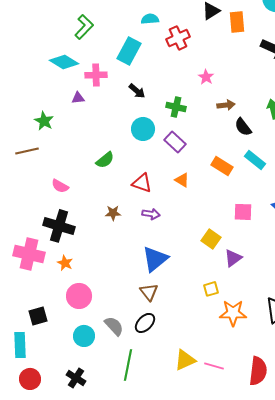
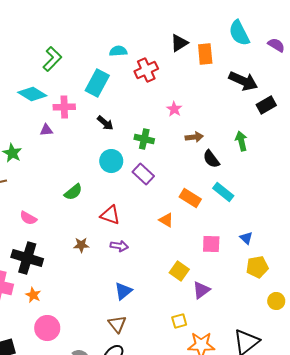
orange triangle: (182, 180) -> (166, 220), moved
blue triangle: (155, 259) -> (123, 291), size x0.7

